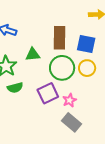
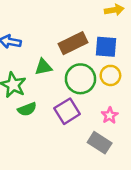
brown rectangle: (59, 38) -> (73, 43), turned 70
pink star: (70, 100) -> (110, 115), moved

